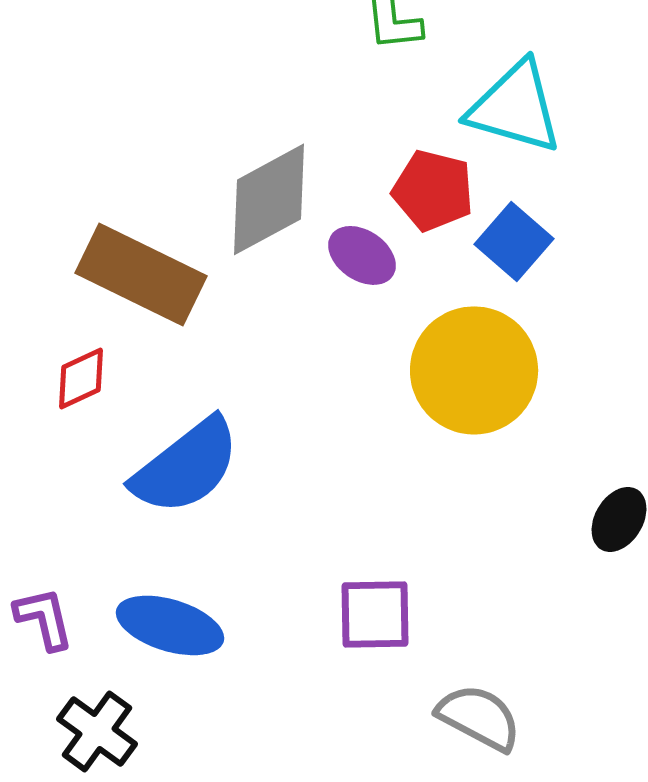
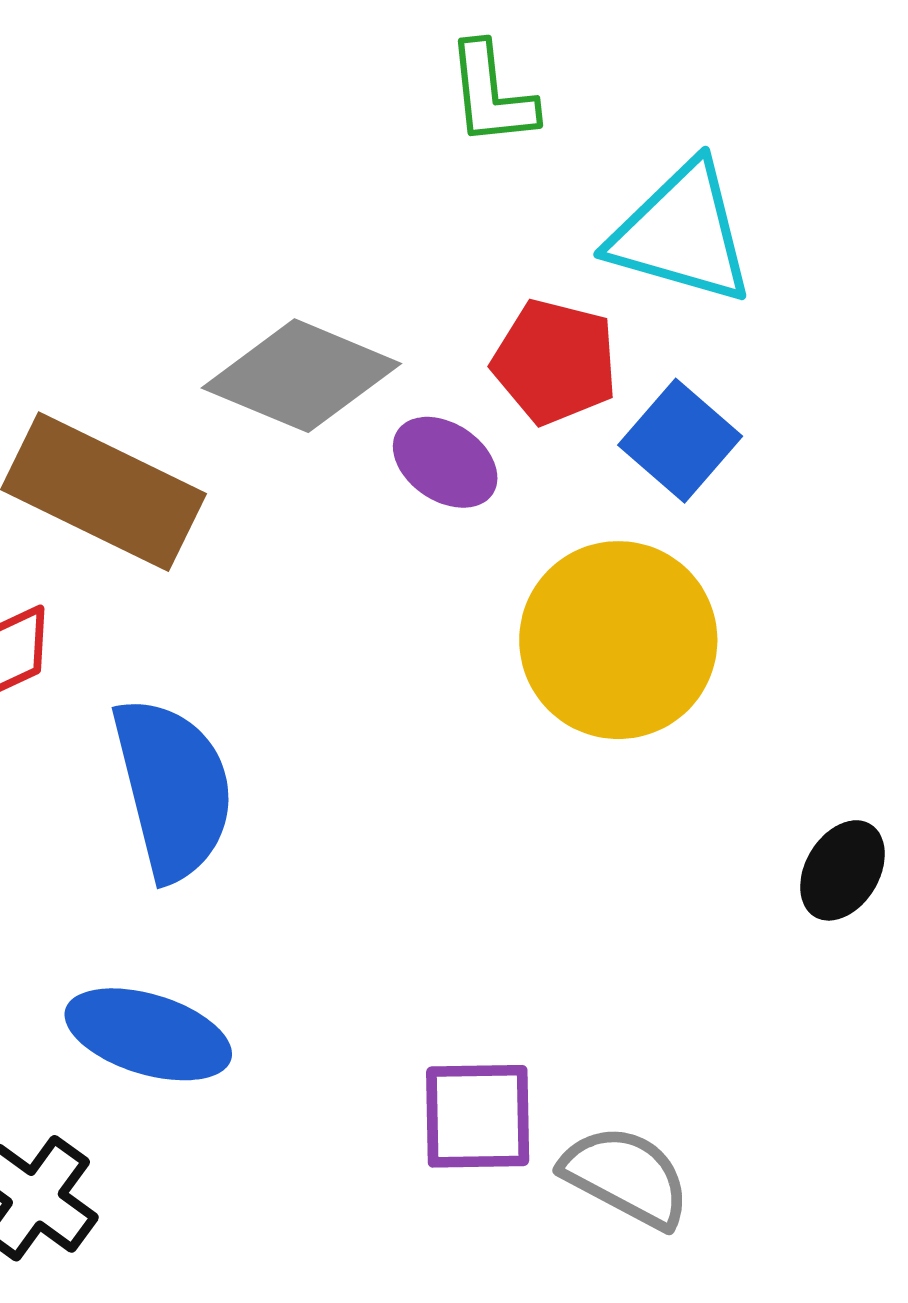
gray diamond: (269, 199) -> (301, 376), turned 51
blue semicircle: (186, 466) -> (173, 789), turned -66
purple square: (375, 614) -> (478, 1116), moved

